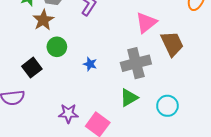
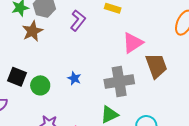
green circle: (57, 47) -> (40, 85), moved
black square: (32, 68) -> (17, 77), turned -36

